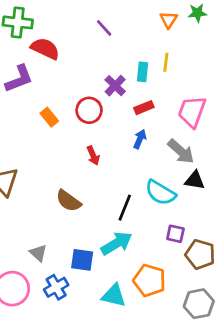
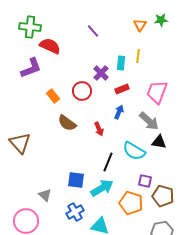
red arrow: (93, 156) -> (99, 129), moved
brown semicircle: (68, 201) -> (67, 123), moved
blue square: (82, 260) -> (76, 180), moved
orange pentagon: (149, 280) -> (131, 203), moved
blue cross: (56, 287) -> (75, 212), moved

